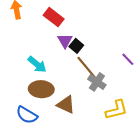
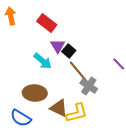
cyan arrow: (37, 64) -> (43, 61), moved
yellow L-shape: (116, 110) -> (77, 113), moved

